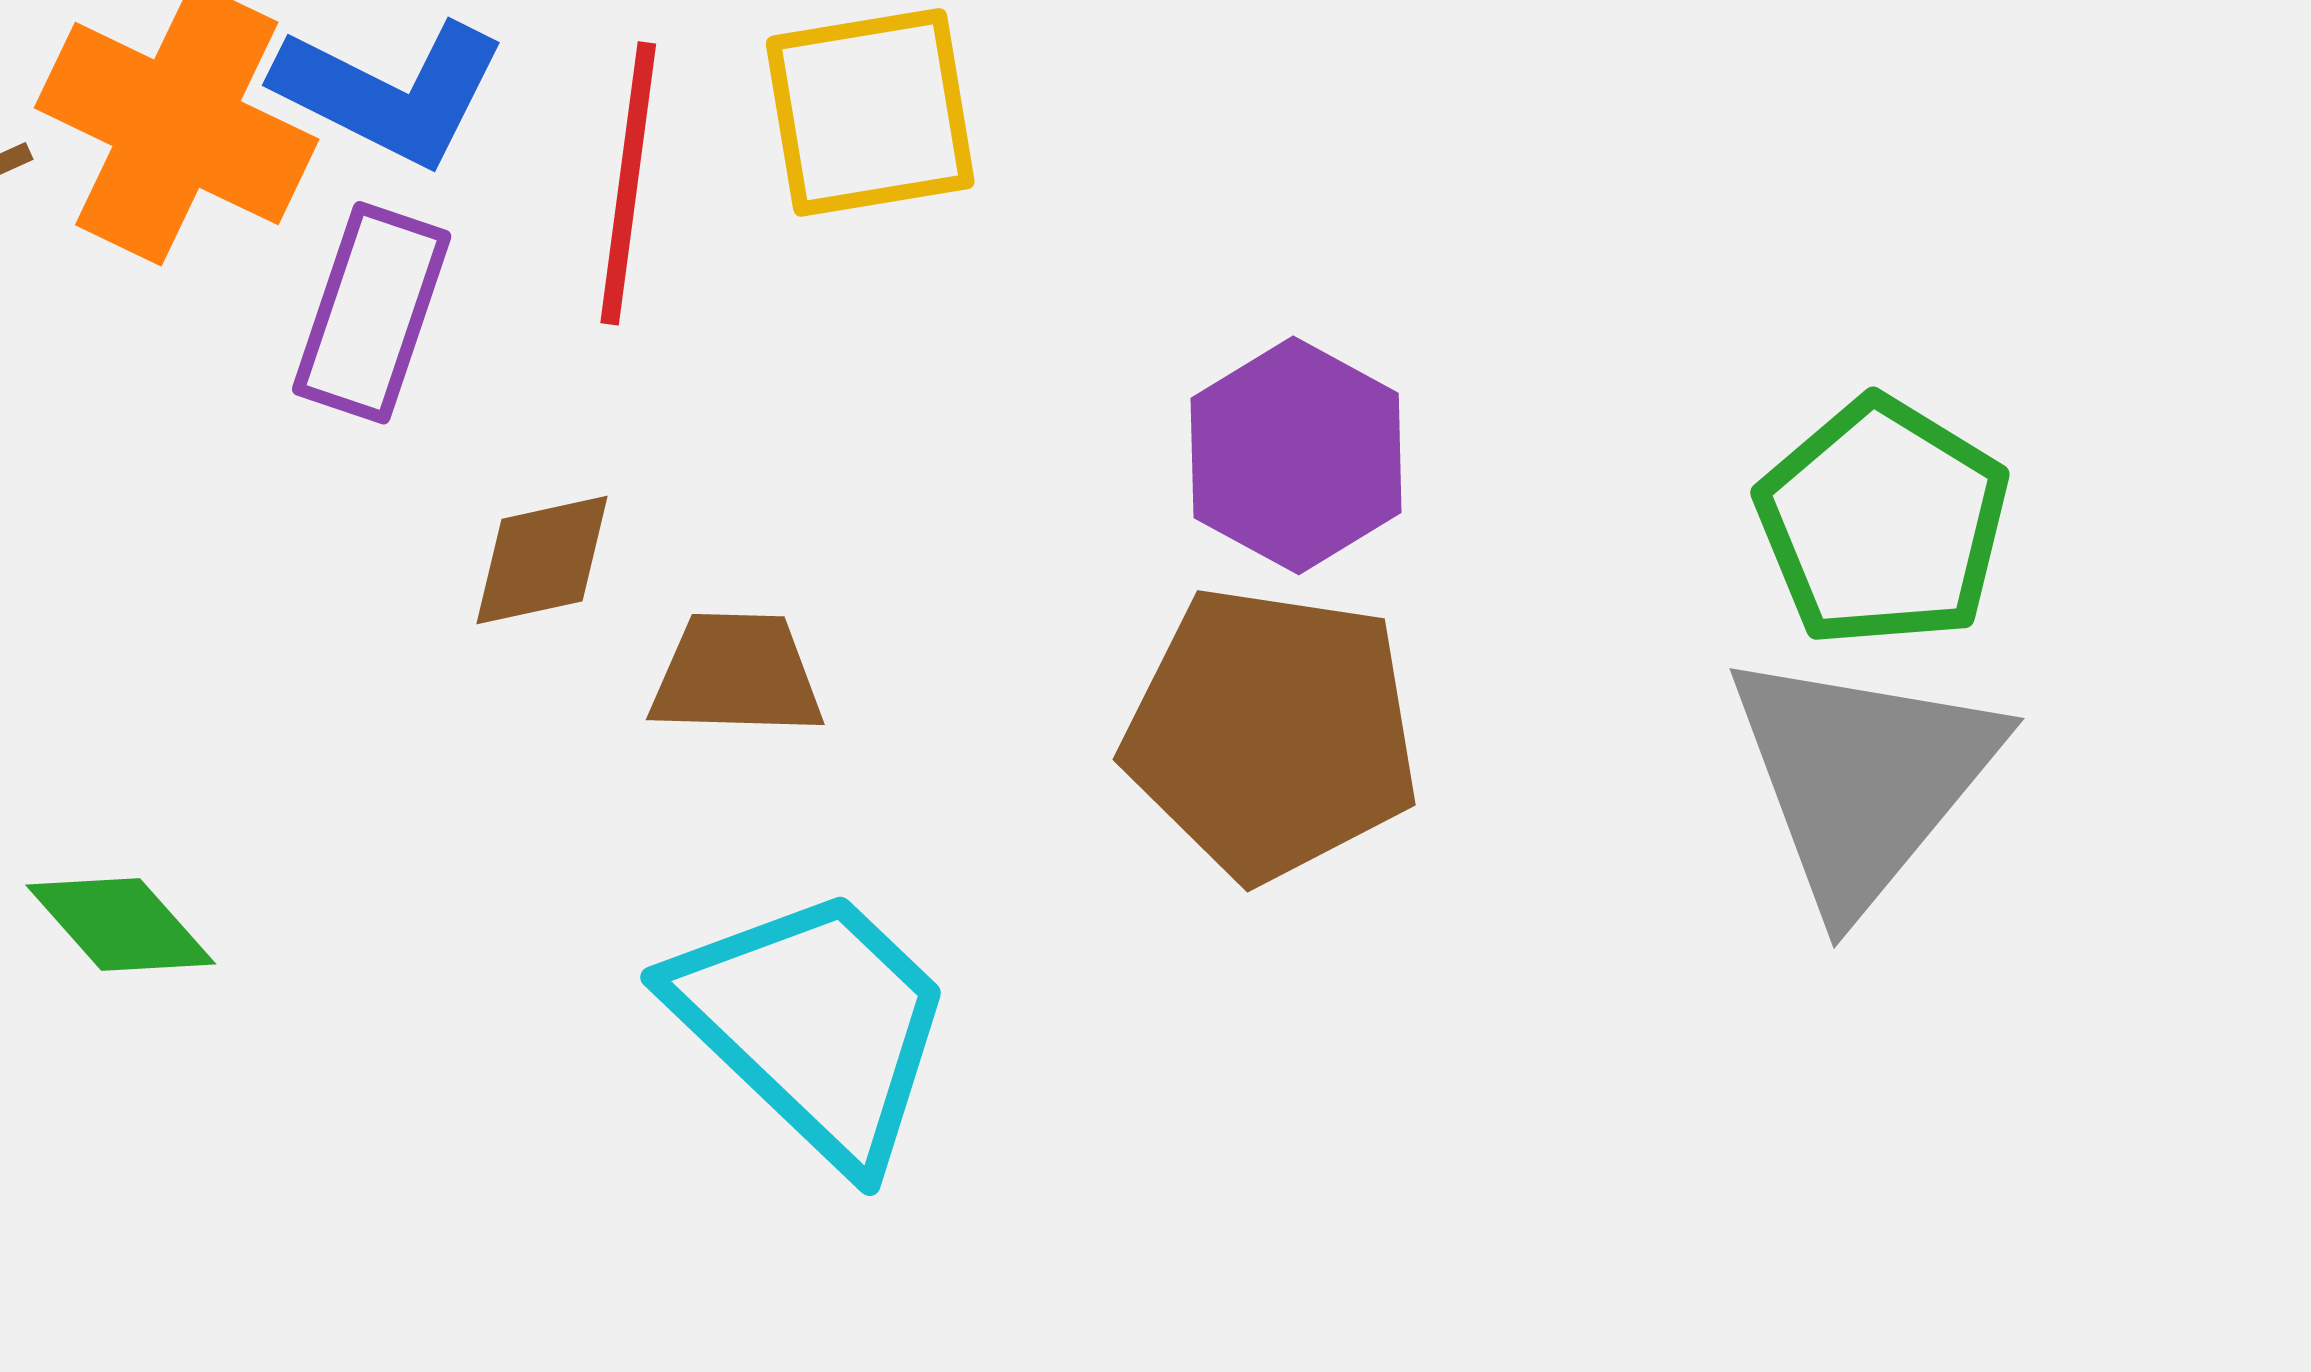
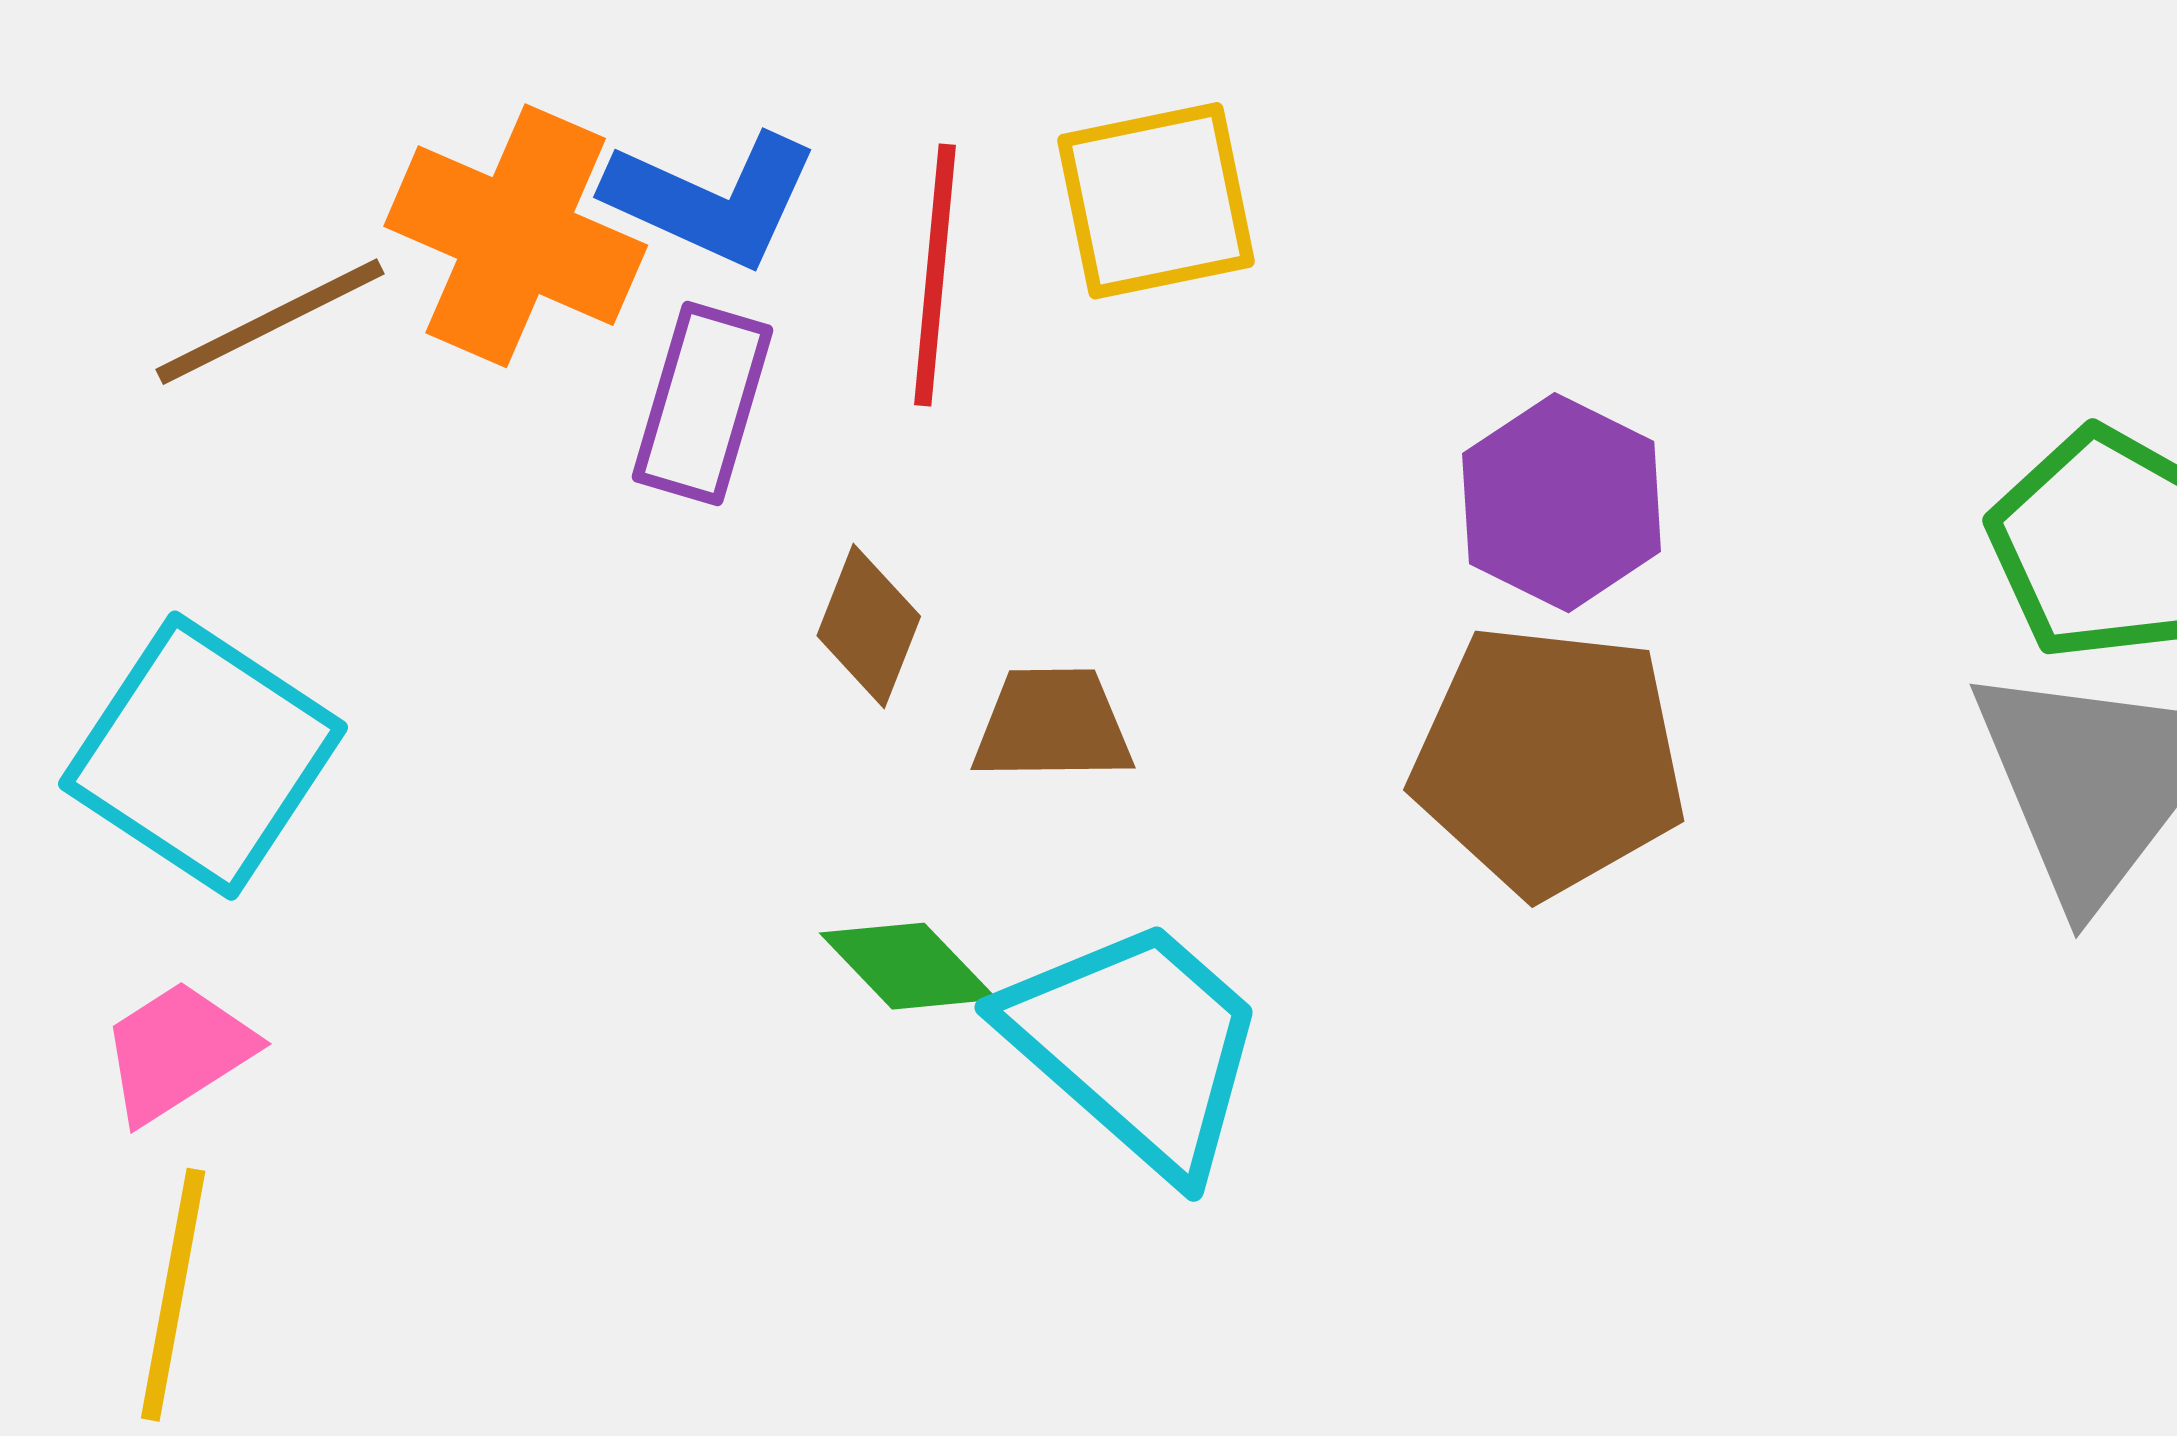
brown diamond: (542, 560) -> (869, 626), turned -54
green diamond: (121, 925) -> (908, 966), moved

